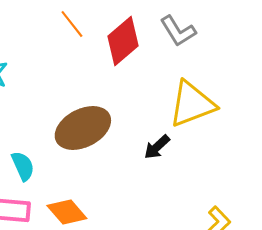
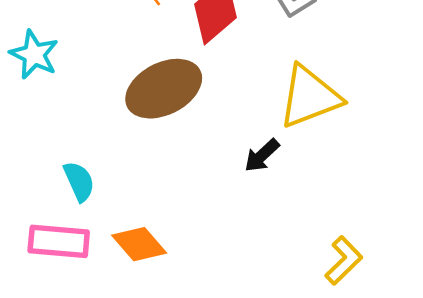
brown ellipse: (83, 128) -> (164, 89), moved

